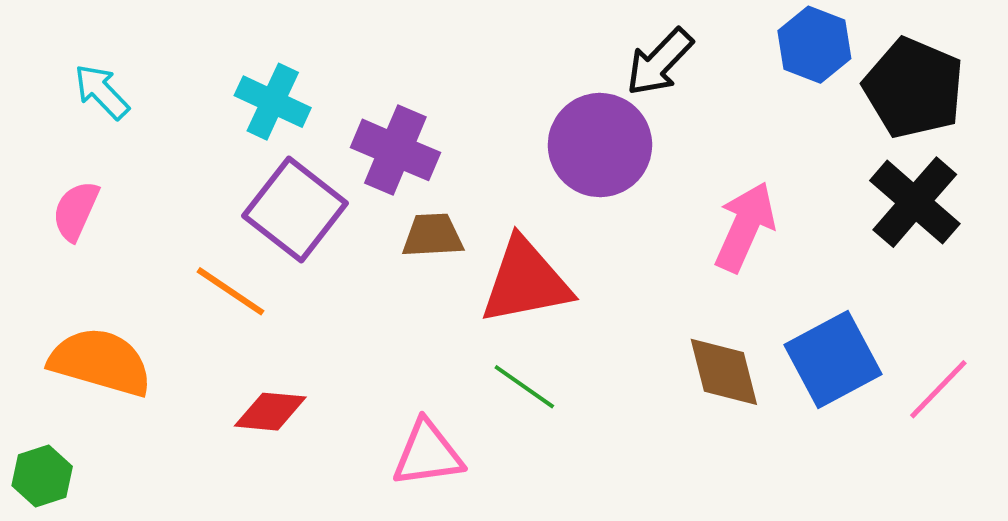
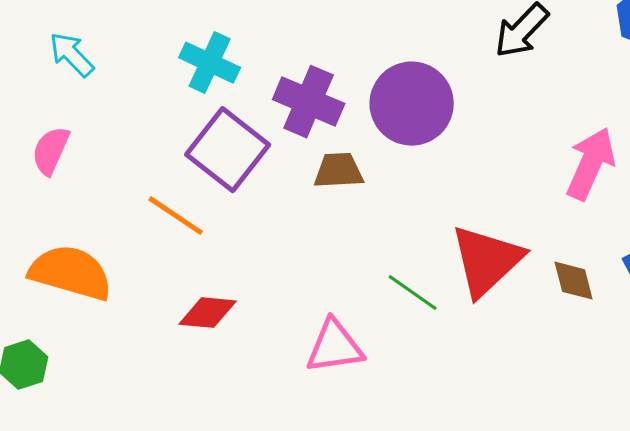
purple circle: (600, 145) -> (412, 104), moved
red triangle: (526, 281) -> (487, 261), moved, turned -32
brown diamond: (724, 372) -> (574, 281), size x0.7

